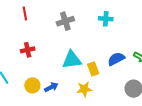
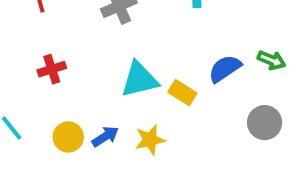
yellow rectangle: (93, 69) -> (182, 93), turned -32
yellow star: (84, 89) -> (150, 140), moved

